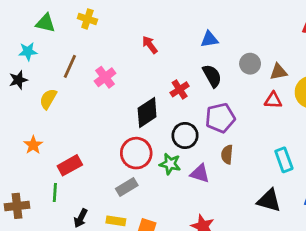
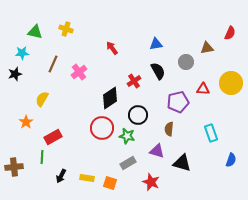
brown triangle: (279, 72) -> (207, 48), moved
yellow semicircle: (48, 99) -> (42, 99), moved
purple pentagon: (220, 118) -> (178, 102), moved
purple triangle: (200, 173) -> (157, 151), moved
gray rectangle: (127, 187) -> (128, 163), moved
black triangle: (269, 201) -> (182, 163), moved

